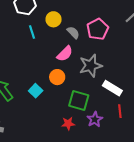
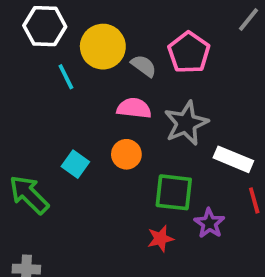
yellow circle: (54, 19) -> (103, 47), size x1.5
pink semicircle: (65, 54) -> (134, 108), turned -120
cyan square: (36, 91) -> (75, 164), moved

